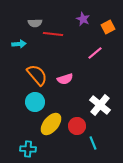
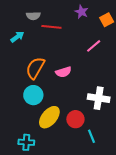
cyan arrow: (19, 44) -> (17, 37), turned -32
orange semicircle: (37, 75) -> (35, 68), turned -110
white cross: (100, 105) -> (99, 98), turned -30

